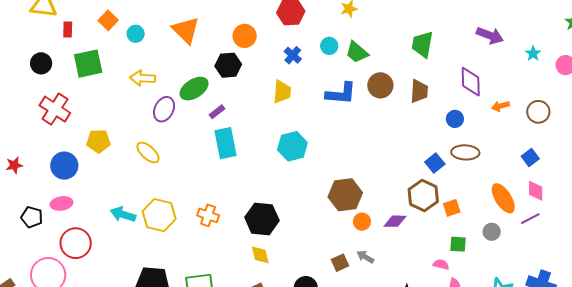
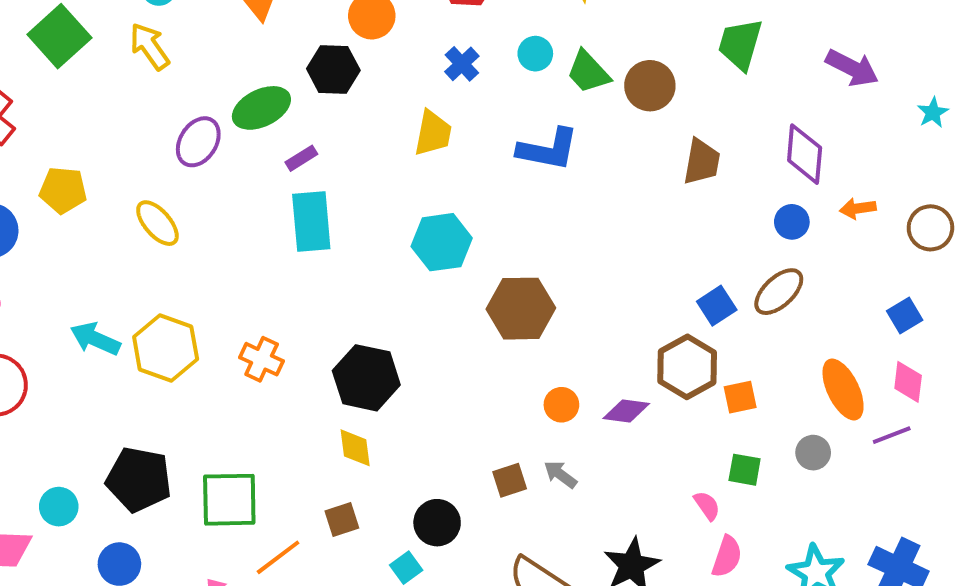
green trapezoid: (422, 44) -> (740, 44), moved
green square: (88, 64) -> (59, 36), turned -36
yellow arrow: (142, 78) -> (150, 46), moved, turned 45
brown circle: (380, 85) -> (650, 86), moved
blue circle: (455, 119) -> (792, 222), moved
brown ellipse: (465, 152) -> (779, 292), turned -52
brown hexagon: (345, 195) -> (521, 309), moved
pink semicircle: (441, 264) -> (707, 506), turned 35

